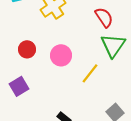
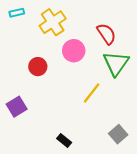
red circle: (27, 49) -> (38, 67), moved
pink circle: (61, 55) -> (74, 51), moved

